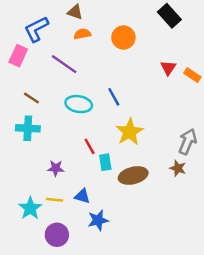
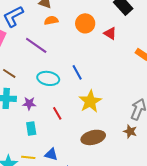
red triangle: (168, 68) -> (110, 33), moved, turned -32
cyan rectangle: (105, 162) -> (31, 128), moved
purple star: (56, 168) -> (29, 103), moved

